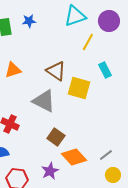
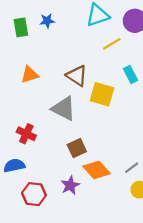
yellow line: (88, 42) -> (112, 44), turned 30
brown square: (56, 137) -> (77, 148), turned 30

